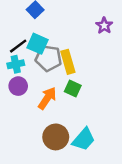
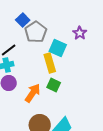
cyan square: (38, 44) -> (58, 48), moved
gray pentagon: (48, 58) -> (36, 32), moved, turned 30

